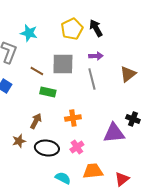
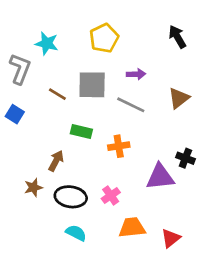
black arrow: (96, 28) -> (177, 37), moved
gray line: (92, 79) -> (131, 105), turned -50
green rectangle: (48, 92) -> (81, 131), moved
orange cross: (73, 118) -> (119, 146), moved
cyan semicircle: (63, 178) -> (76, 233), moved

